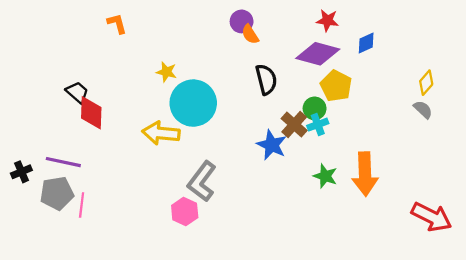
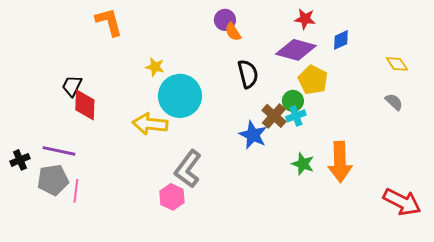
orange L-shape: (117, 24) -> (109, 22), size x1.5
yellow diamond: (426, 83) -> (397, 64), moved, turned -75
black trapezoid: (77, 92) -> (72, 86), turned -105

